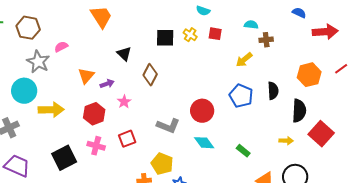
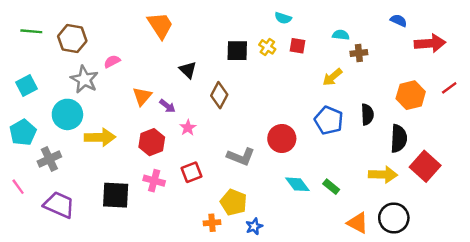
purple arrow: (107, 84) -> (167, 106), turned 56
yellow arrow: (286, 141) -> (383, 175), size x1.6
cyan diamond: (204, 143) -> (297, 184), moved
black square: (64, 158) -> (116, 195), turned 30

